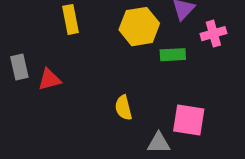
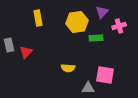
red triangle: (49, 79) -> (26, 52), turned -32
yellow semicircle: (123, 108) -> (68, 68), turned -72

